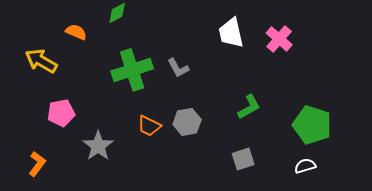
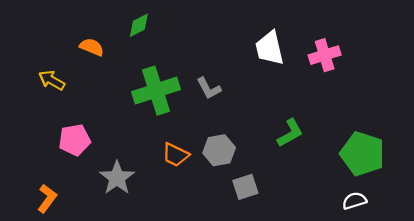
pink cross: (279, 39) -> (325, 55), turned 32
yellow arrow: (41, 61) -> (52, 80), size x0.7
gray square: (243, 159) -> (245, 187), moved

